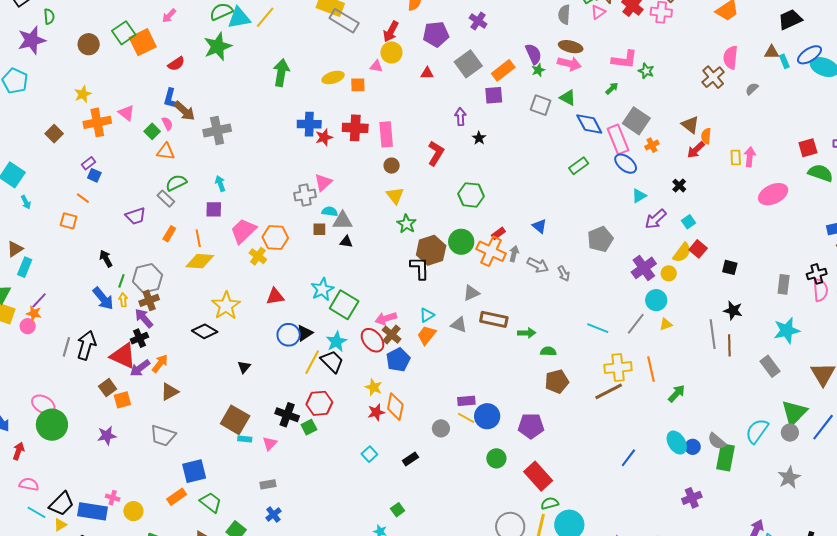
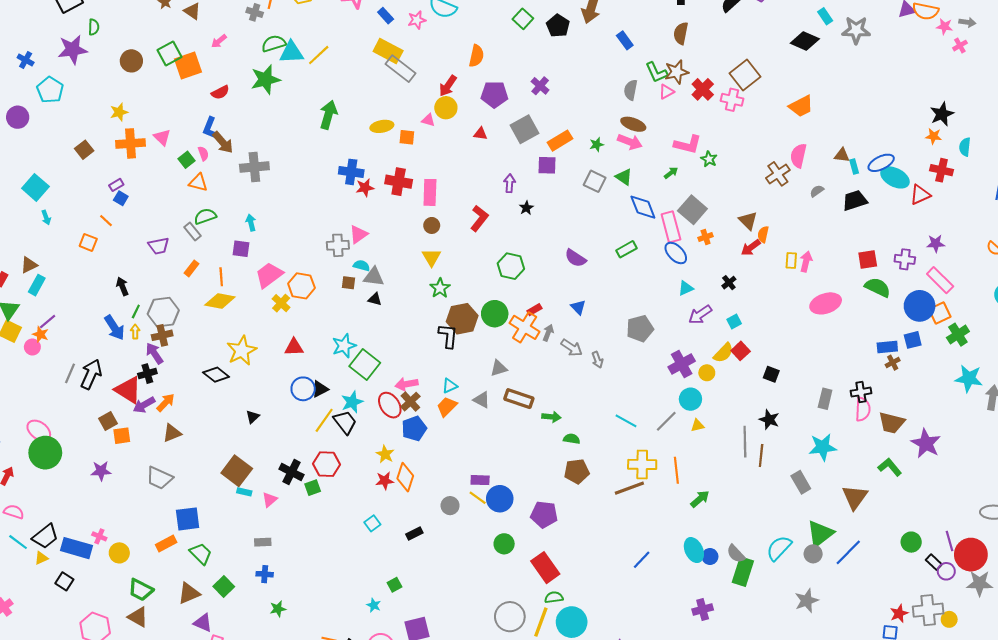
black trapezoid: (790, 19) -> (855, 200), moved
purple semicircle: (533, 54) -> (575, 258), moved, turned 140
blue cross: (273, 515) -> (265, 574), turned 35

